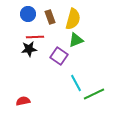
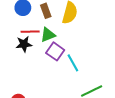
green triangle: (76, 40) -> (48, 35), moved
cyan line: (76, 83) -> (73, 63), moved

